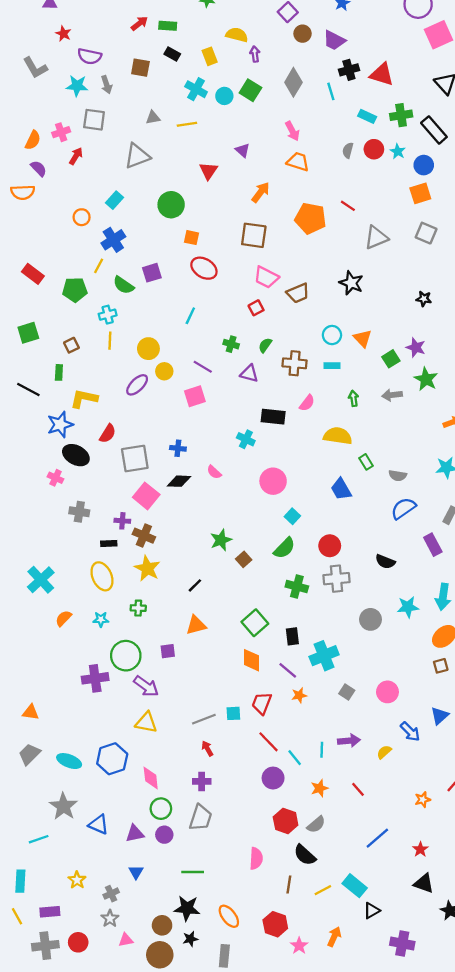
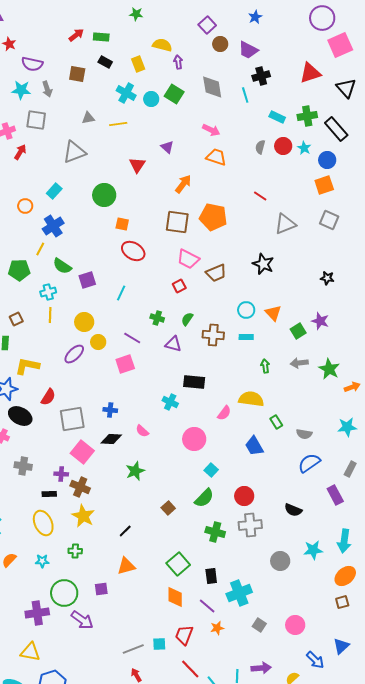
red triangle: (382, 74) -> (310, 73), moved, turned -35
gray diamond: (293, 82) -> (212, 87), turned -40
pink arrow: (292, 131) -> (211, 130), turned -36
orange pentagon: (310, 218) -> (213, 217), moved
purple square: (152, 273) -> (87, 280), moved
green star: (426, 379) -> (329, 369), moved
pink semicircle: (307, 403) -> (224, 413), moved
green star: (221, 540) -> (135, 471), moved
yellow triangle: (146, 723) -> (30, 652), moved

